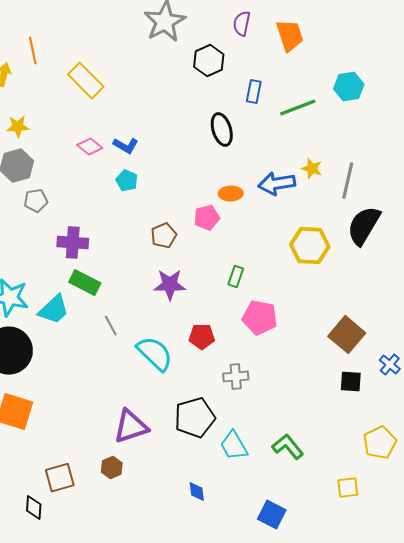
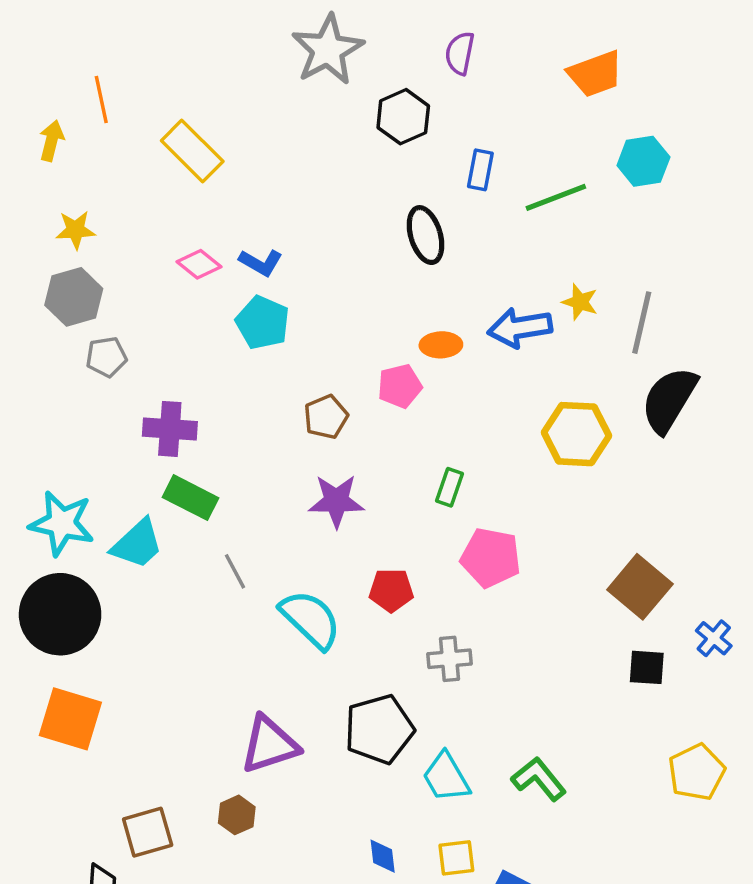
orange trapezoid: (290, 36) -> (595, 74), moved, turned 88
cyan pentagon: (127, 181) -> (263, 323), size x1.4
yellow square: (348, 488) -> (456, 858), moved

